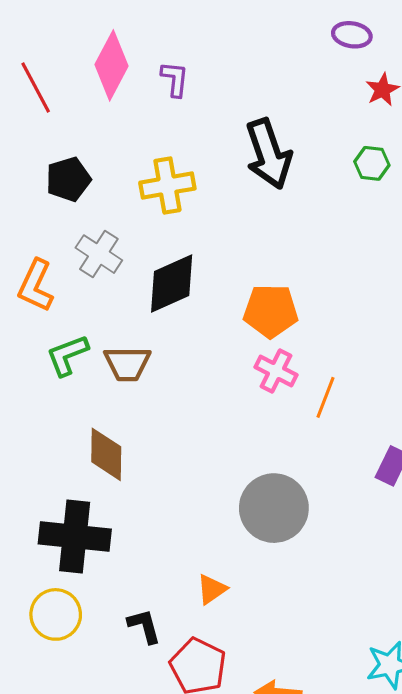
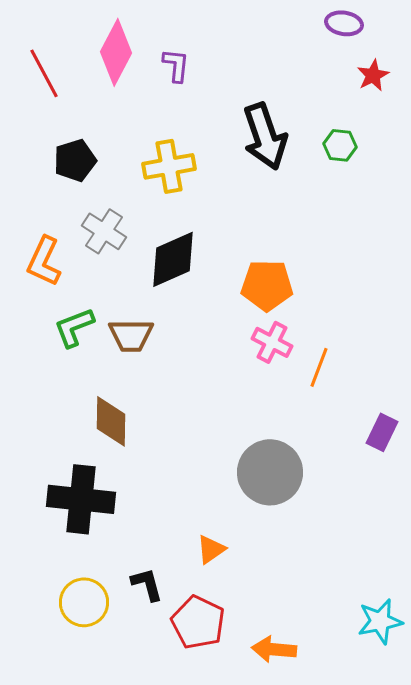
green hexagon: (372, 163) -> (340, 145), moved
yellow circle: (56, 614) -> (84, 602), moved

